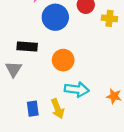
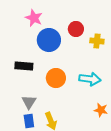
gray triangle: (14, 69) -> (29, 102), moved
cyan arrow: (77, 89) -> (90, 79), moved

